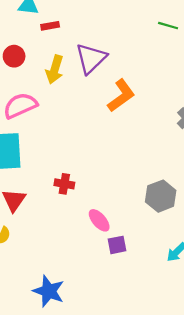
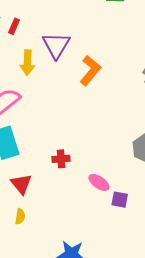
red rectangle: (50, 26) -> (14, 26), turned -42
purple square: (117, 245) -> (120, 200), turned 36

